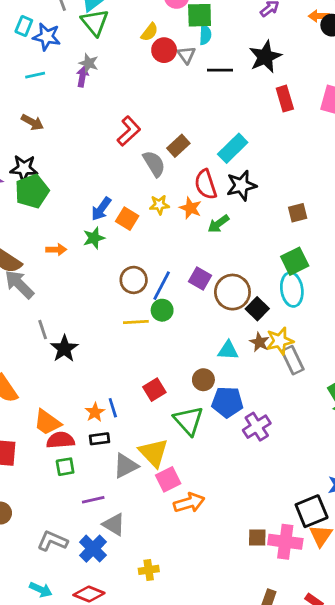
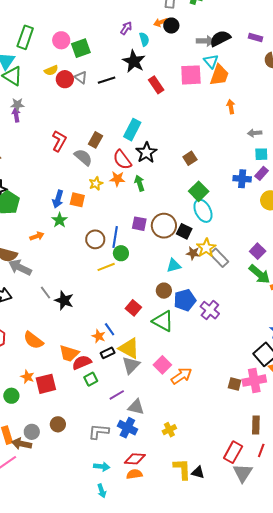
yellow semicircle: (150, 32) -> (51, 70), turned 48
cyan semicircle: (205, 35) -> (144, 39), moved
green arrow: (218, 224) -> (139, 183), turned 126
yellow triangle: (154, 453) -> (129, 348), moved
brown square: (257, 537) -> (235, 384), turned 32

